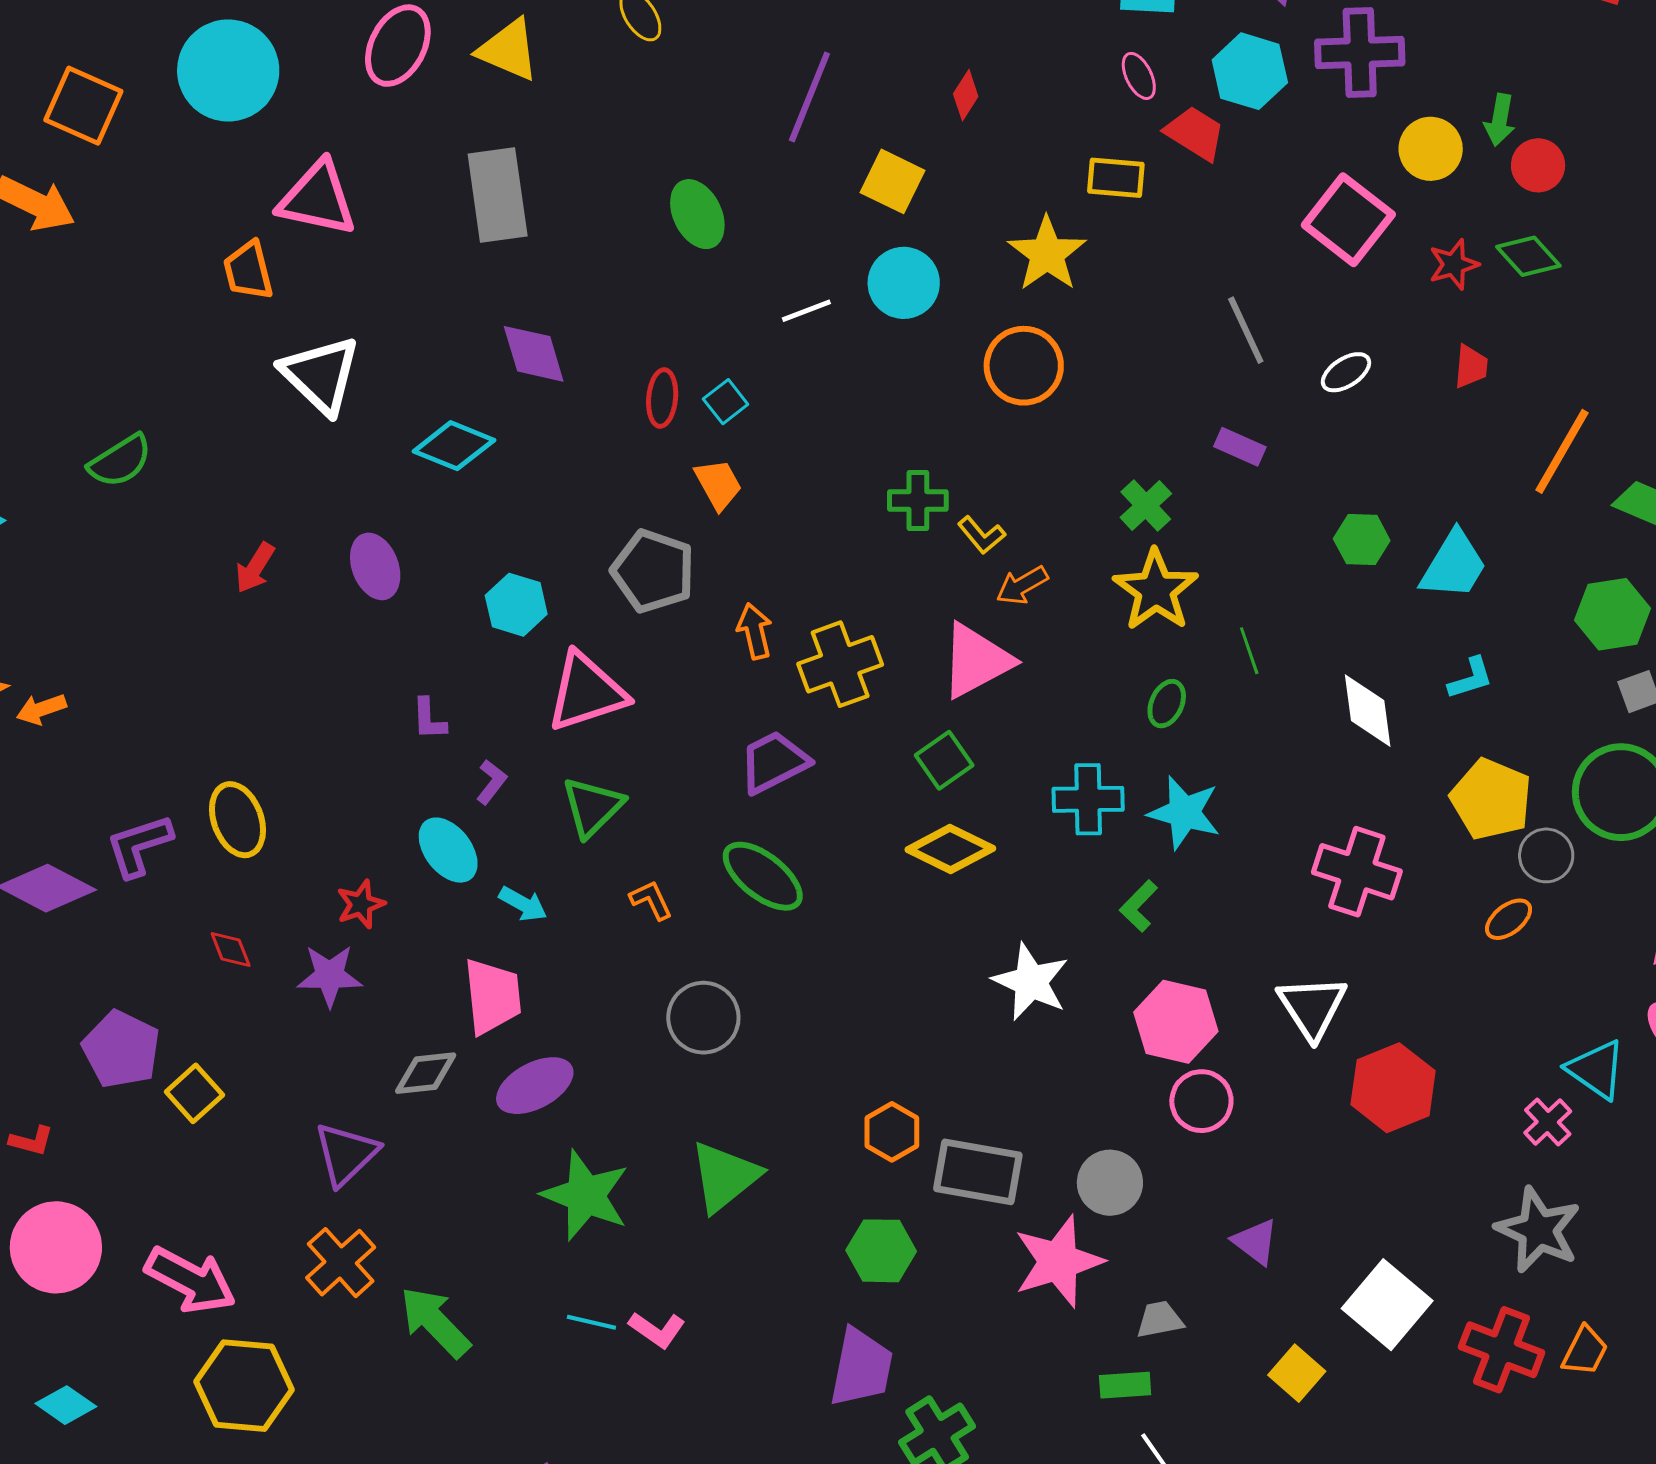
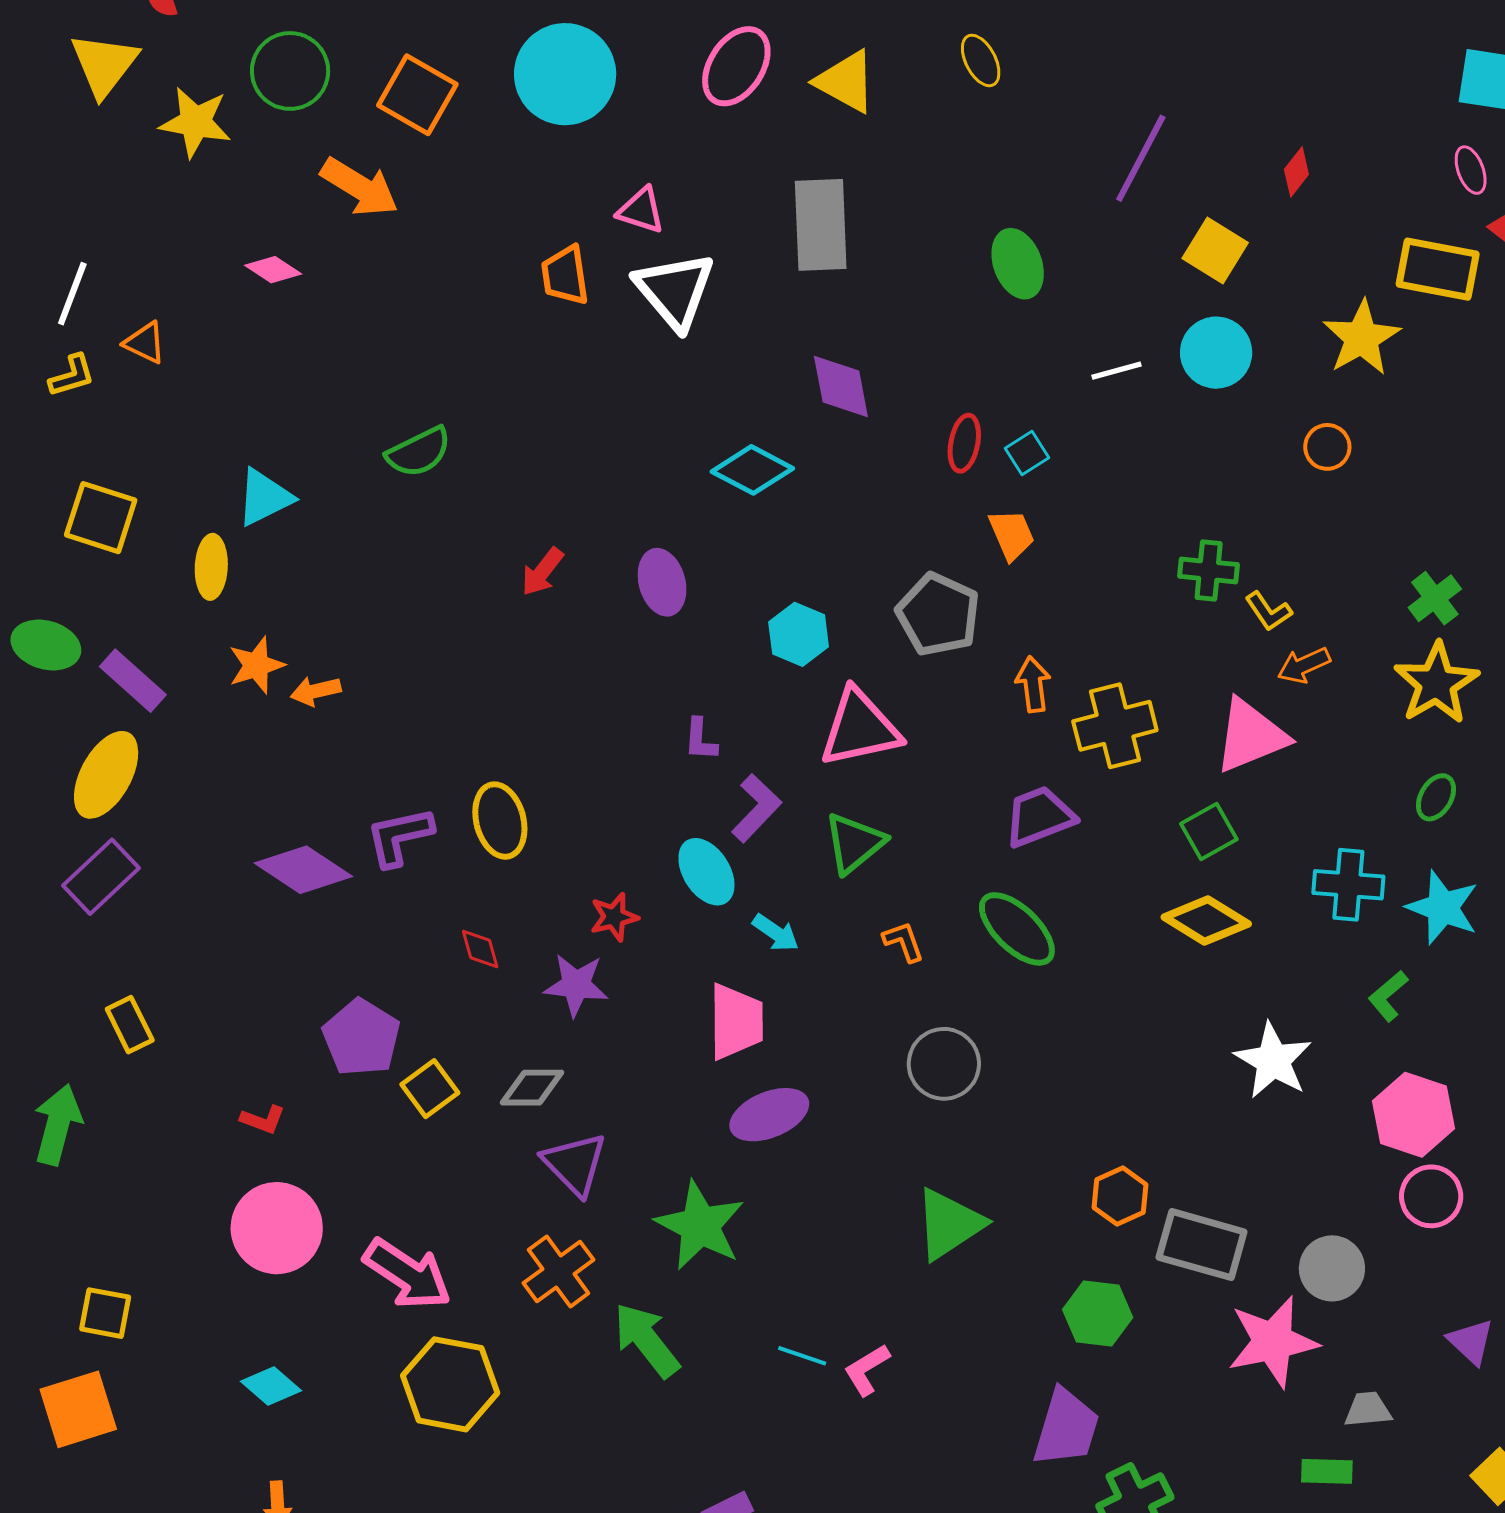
yellow rectangle: (1116, 178) -> (1438, 269), size x1.4
pink triangle: (317, 199) -> (641, 210), size x0.6
orange circle: (1024, 366) -> (1327, 447), size x0.6
white triangle: (321, 375) -> (675, 290), moved
purple L-shape: (491, 782) -> (756, 808), size x1.5
gray diamond: (426, 1073) -> (532, 1088), moved
purple triangle: (346, 1154) -> (575, 1164), turned -36
green star: (586, 1195) -> (700, 1226), moved
pink L-shape: (657, 1330) -> (867, 1370), turned 108

